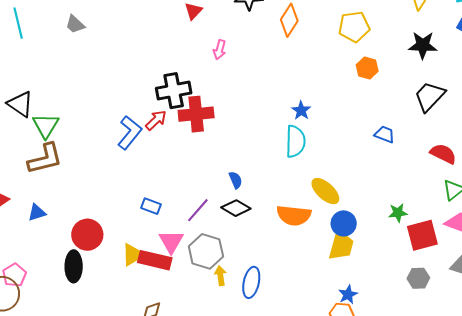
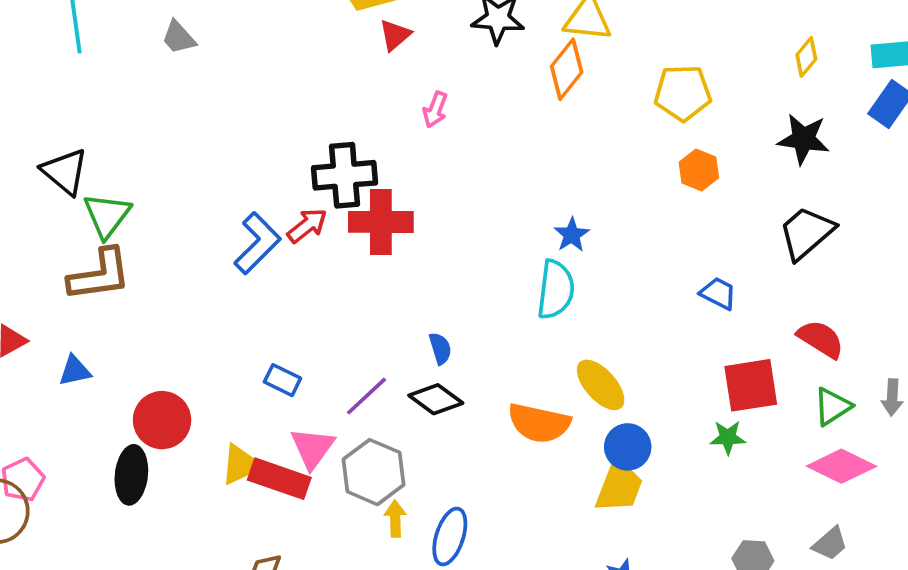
red square: (422, 235) -> (751, 385), moved

